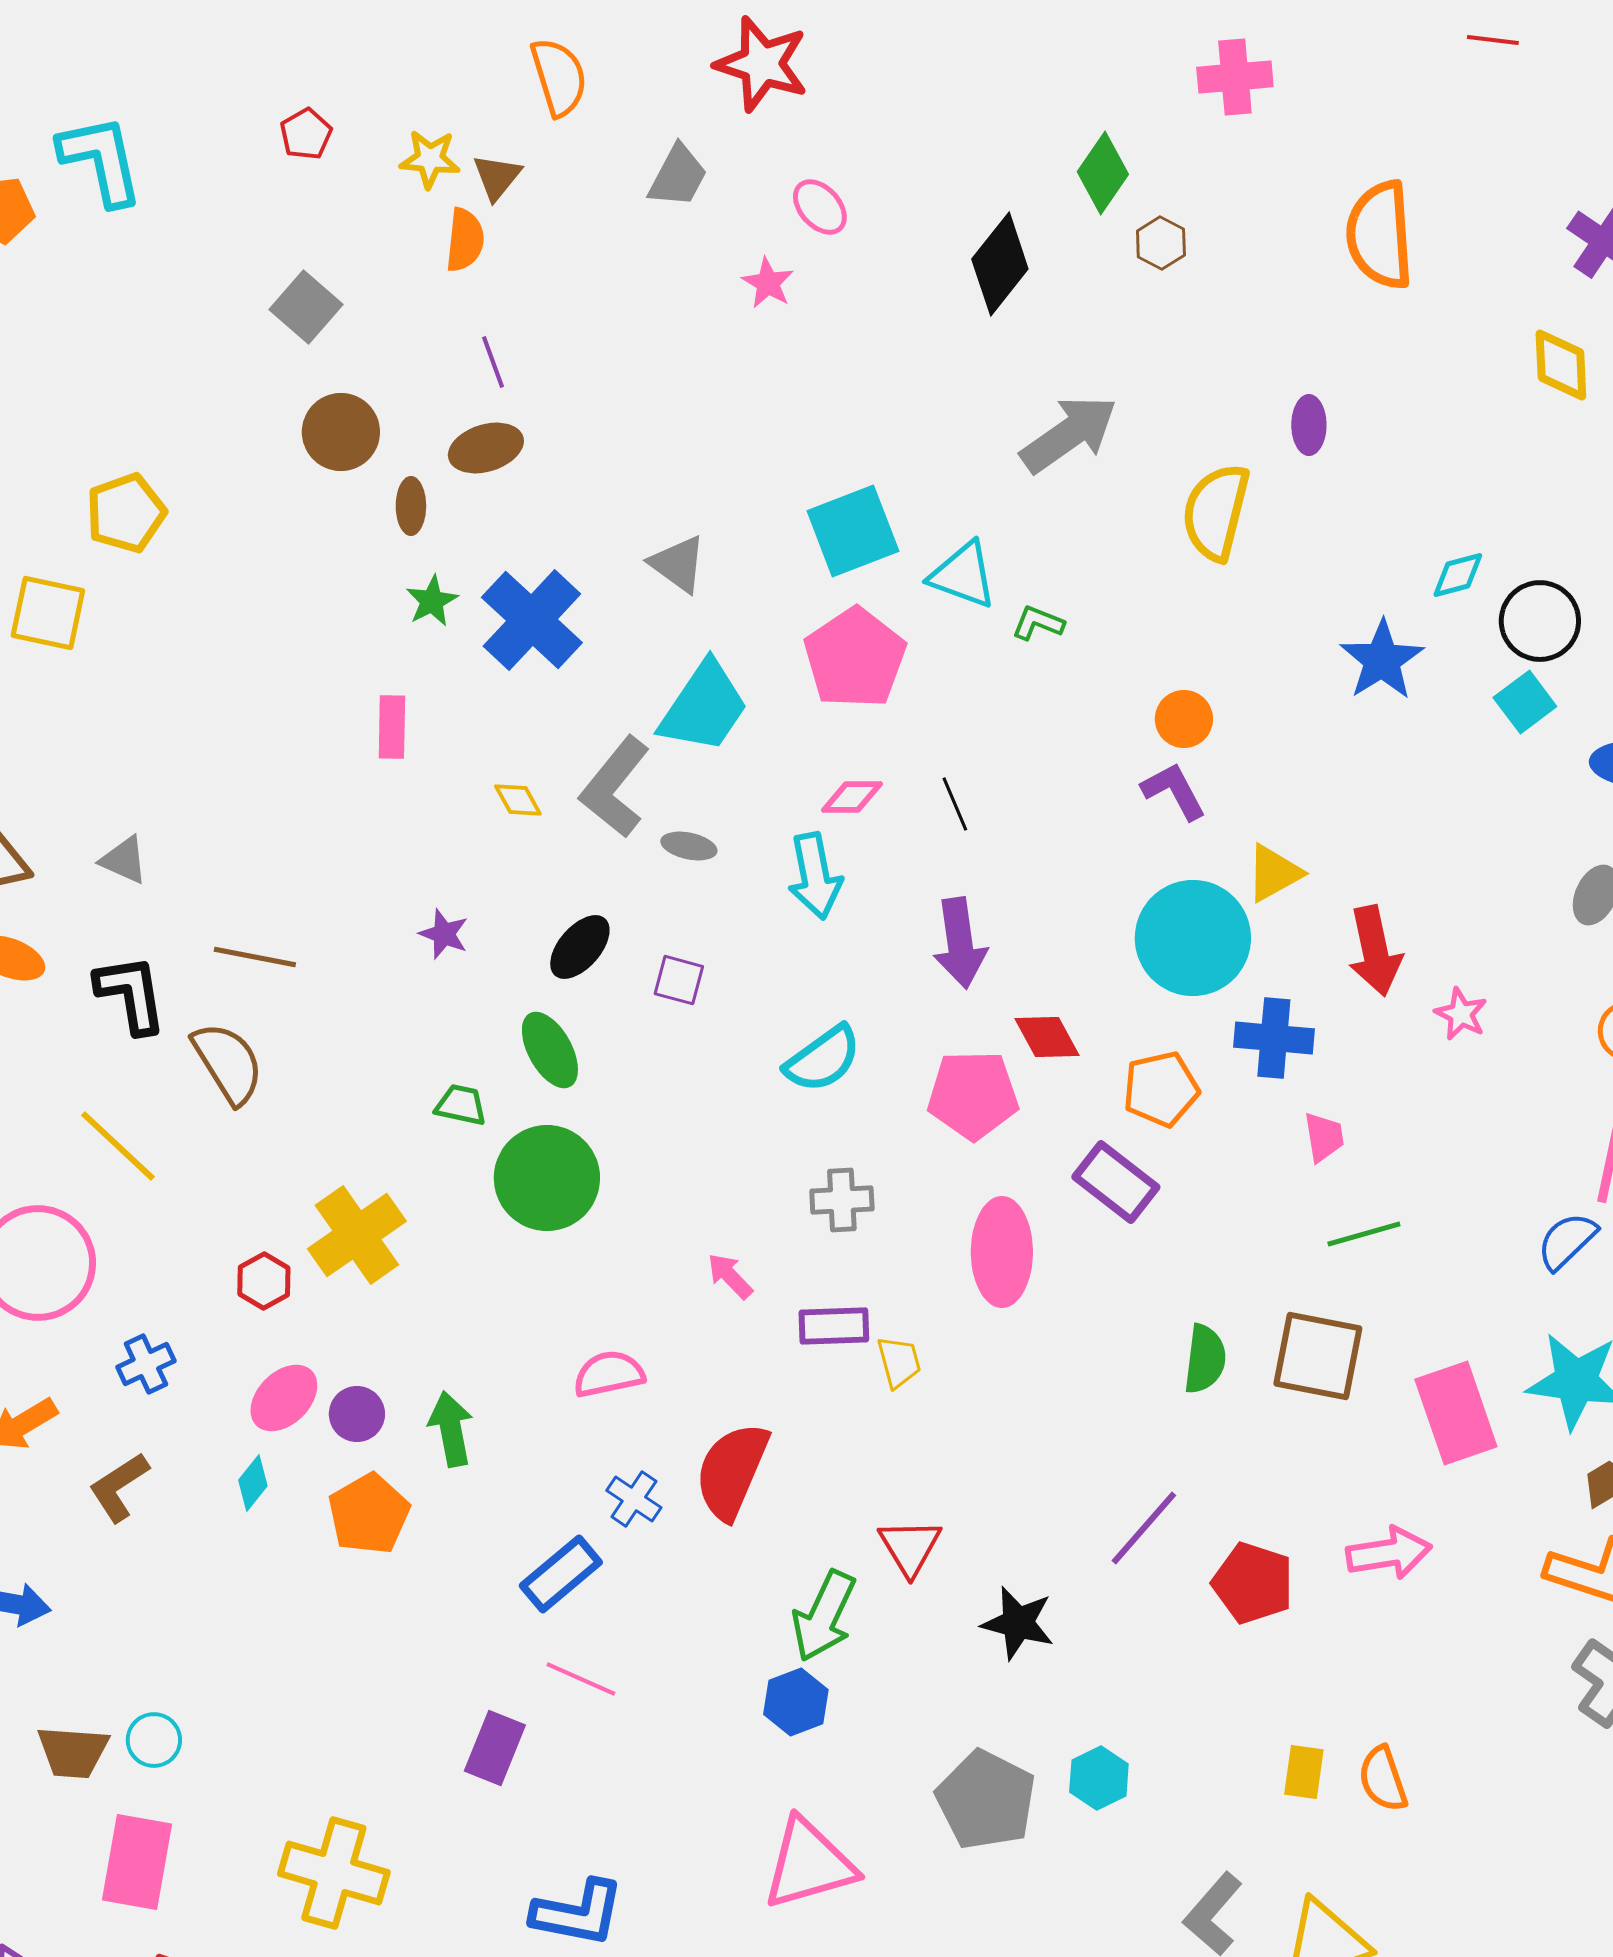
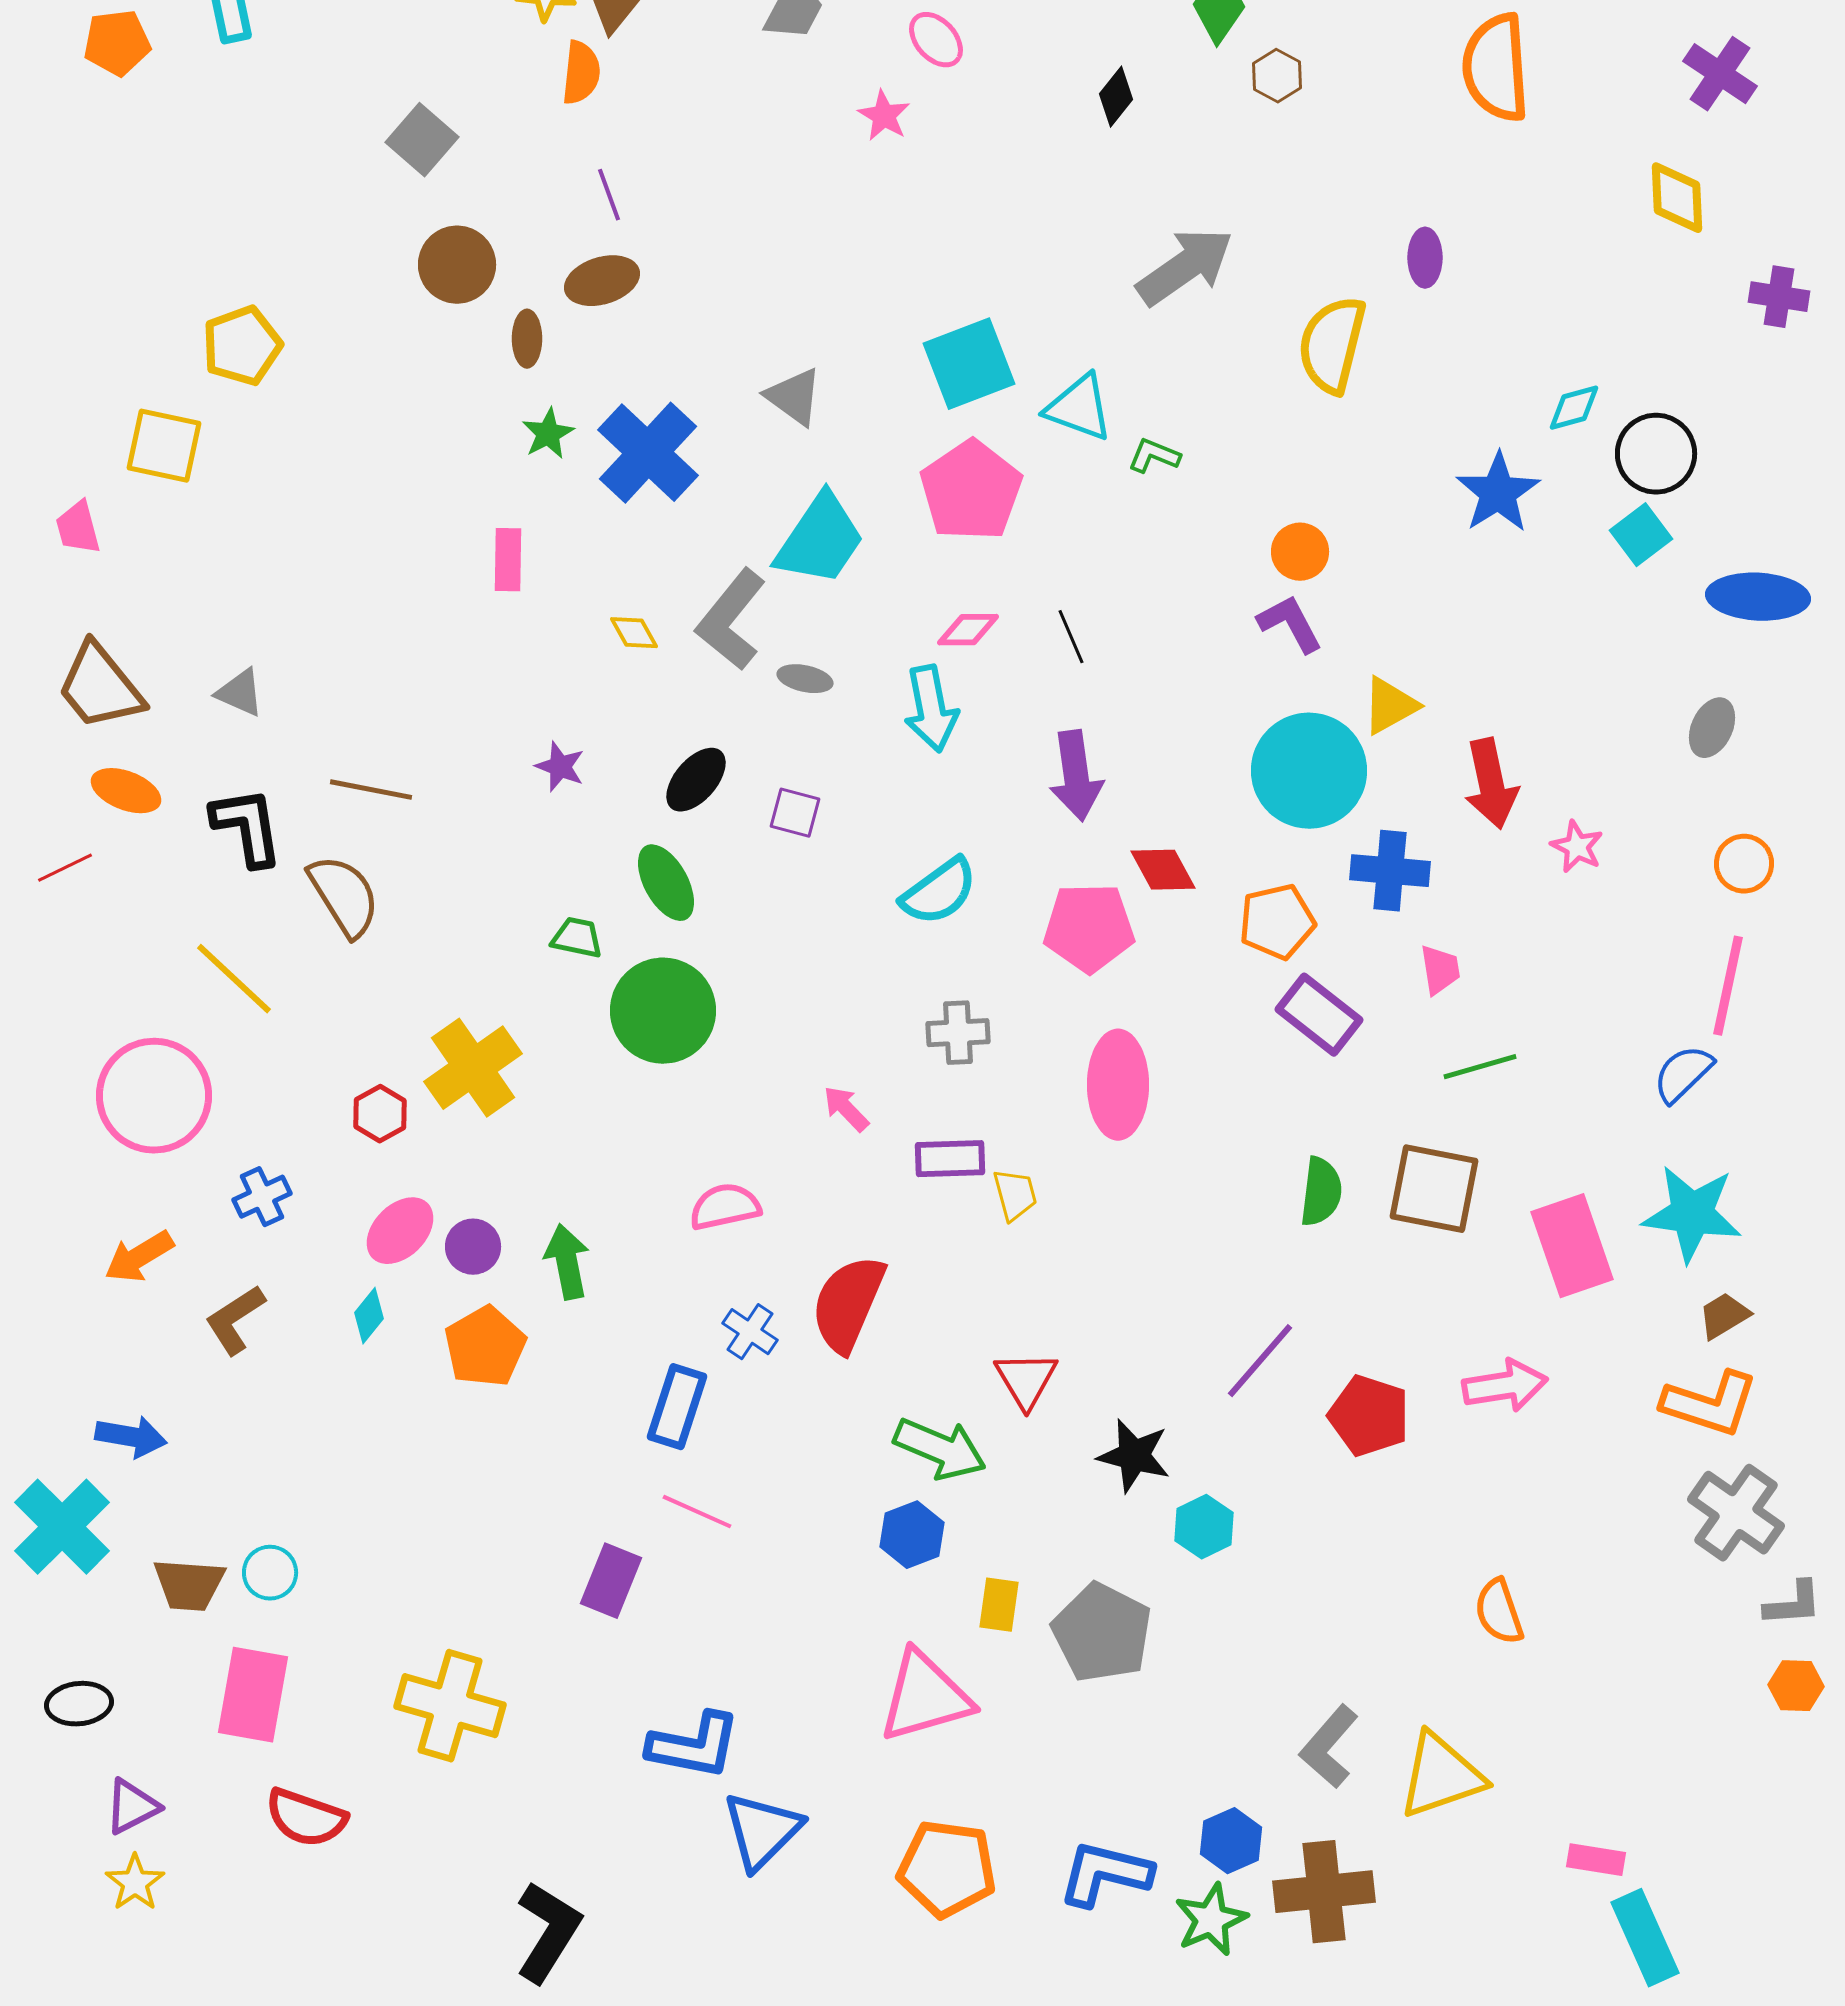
black diamond: (1000, 264) -> (1116, 97), size x0.6
purple rectangle: (1116, 1182) -> (1319, 1015), moved
blue rectangle: (561, 1574) -> (677, 1407), turned -32
green arrow: (824, 1616) -> (940, 1449), turned -92
yellow rectangle: (1304, 1772) -> (999, 1605), moved
cyan hexagon: (1099, 1778) -> (1204, 1527), moved

